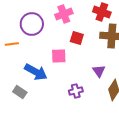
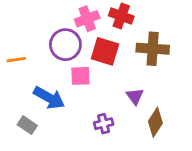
red cross: (102, 12) -> (121, 16), moved
purple circle: (32, 24) -> (65, 45), moved
red square: (77, 38) -> (105, 51), size x1.5

